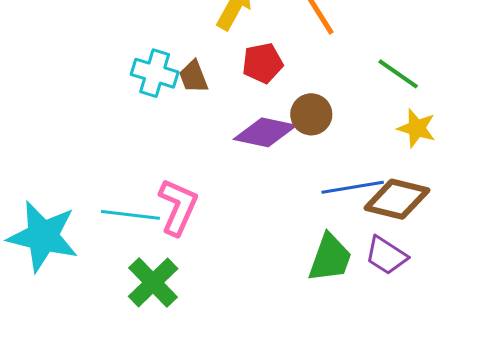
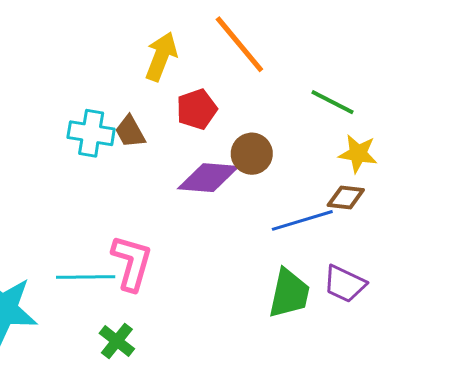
brown diamond: (397, 199) -> (346, 198), moved, size x0.6
green cross: (153, 283) -> (117, 341), size x0.7

